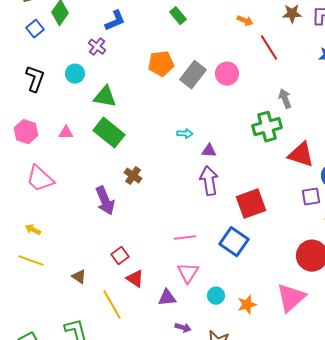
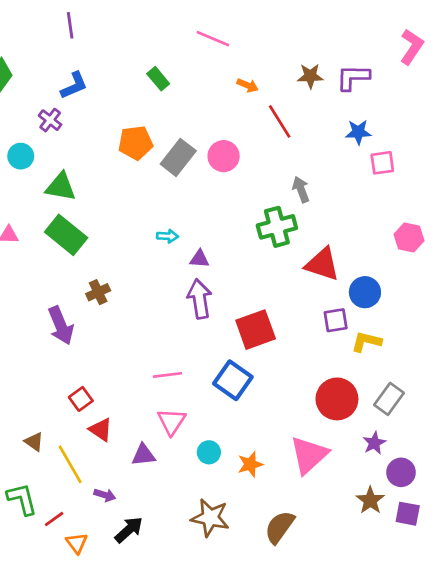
brown cross: (133, 176) -> (98, 292), turned 30
brown triangle: (79, 277) -> (34, 442), moved
purple arrow: (183, 328) -> (105, 495), moved

